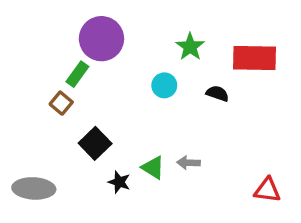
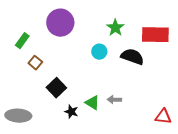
green rectangle: (77, 74) -> (22, 41), moved
black semicircle: (217, 93) -> (132, 57), size x1.6

